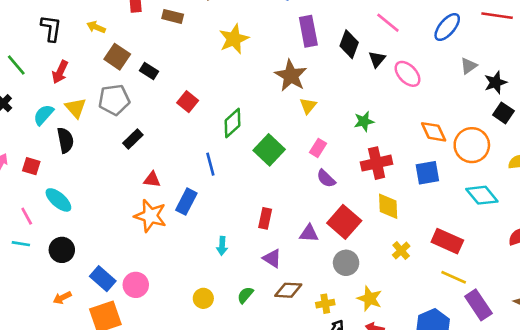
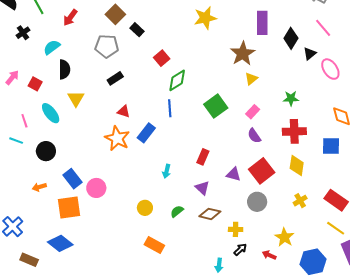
yellow triangle: (76, 108) -> (76, 99), moved
green diamond: (233, 123) -> (177, 80), moved
yellow star: (370, 299) -> (284, 237), moved

